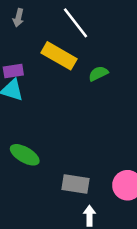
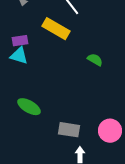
green semicircle: (98, 74) -> (95, 60), moved, turned 56

